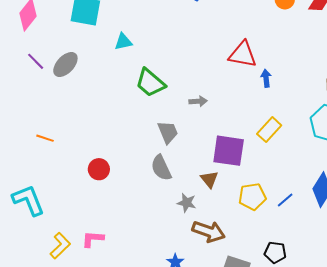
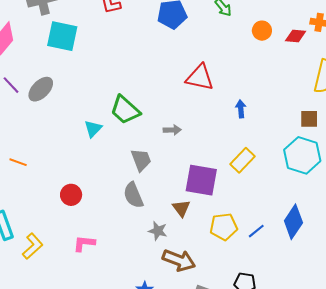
cyan triangle: (123, 42) -> (93, 129), moved, turned -36
red triangle: (243, 54) -> (200, 77), moved
pink L-shape: (93, 239) -> (84, 243), moved
yellow L-shape: (60, 246) -> (33, 246), moved

